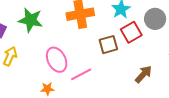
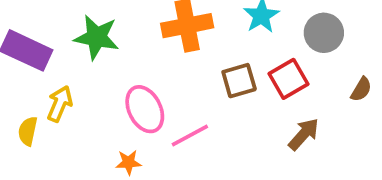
red square: (131, 32) -> (288, 79), moved

